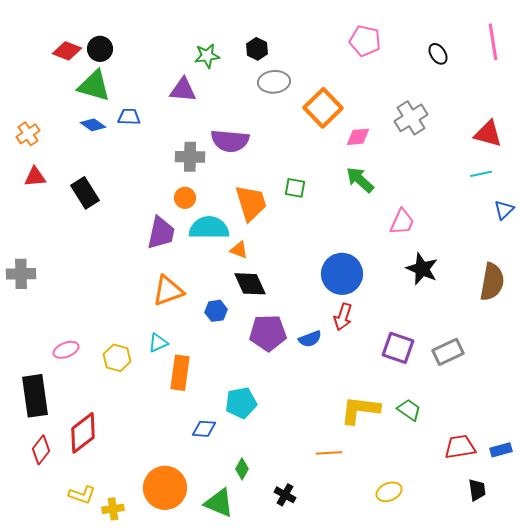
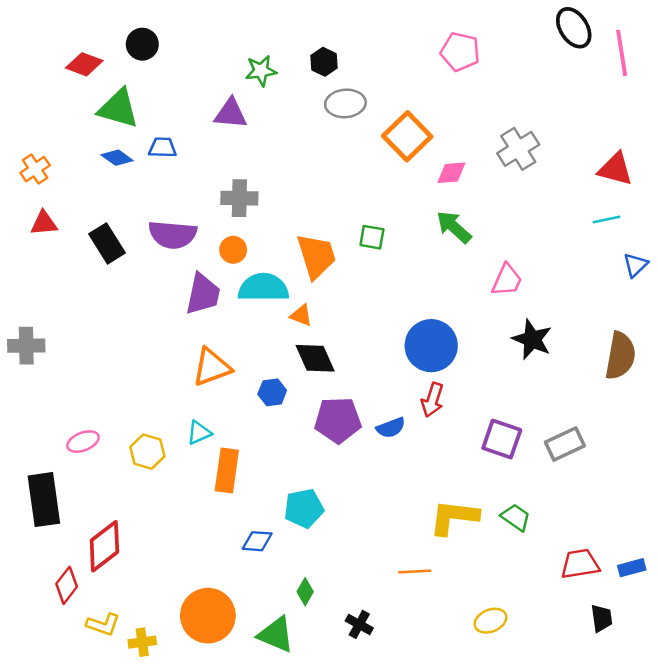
black circle: (100, 49) -> (142, 44), moved
black ellipse: (438, 54) -> (574, 28), moved, size x1.5
purple semicircle: (230, 141) -> (173, 235), moved
red diamond: (41, 450) -> (67, 585), moved

